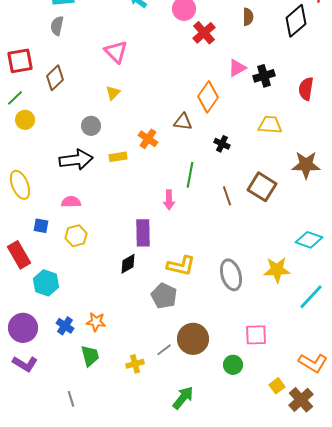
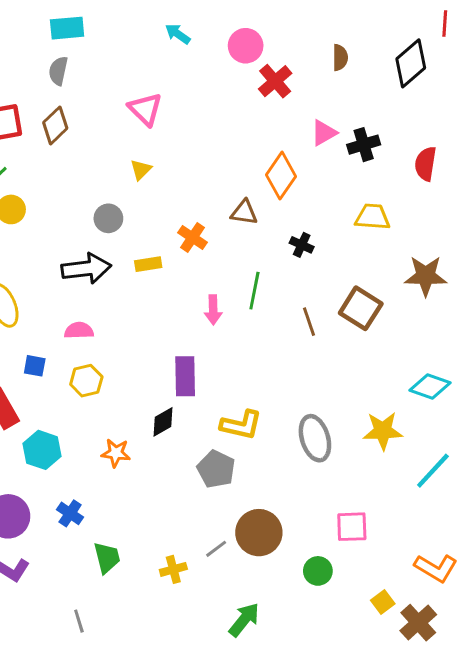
brown diamond: (55, 78) -> (55, 125), moved
pink arrow: (169, 200) -> (213, 310), moved
orange star: (96, 322) -> (116, 453), moved

